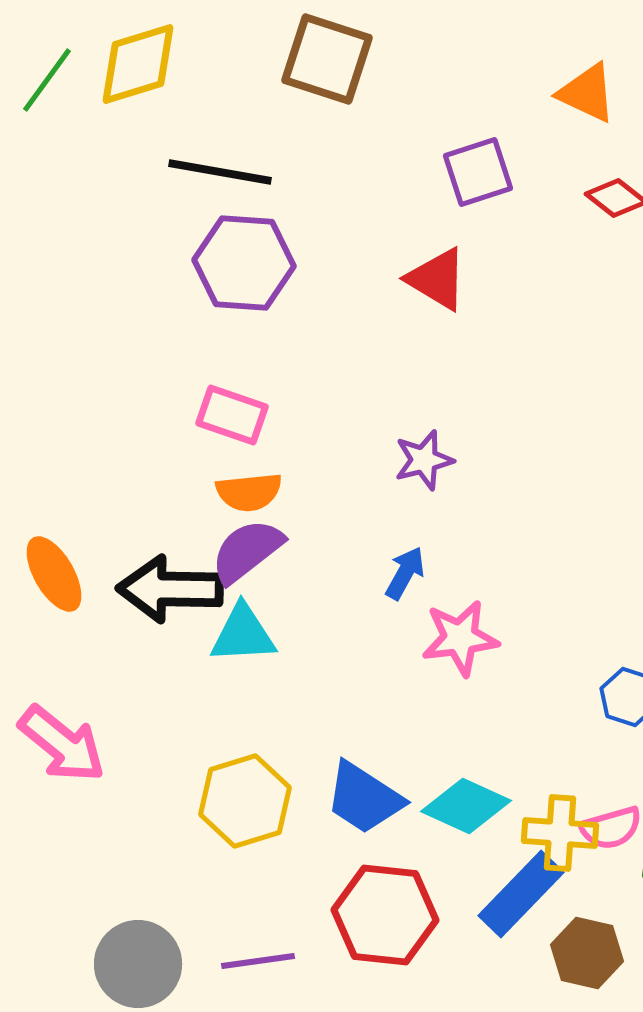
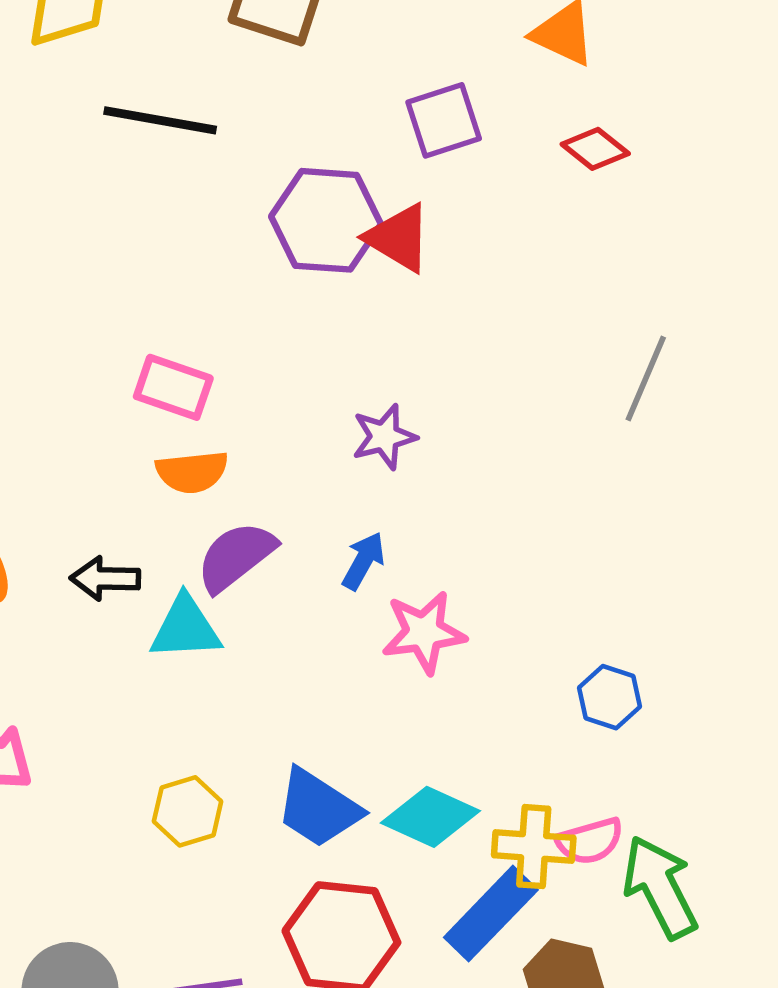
purple hexagon: (244, 263) -> (326, 220), moved
purple semicircle: (247, 551) -> (236, 557), moved
black arrow: (170, 589) -> (105, 578), size x0.6
yellow hexagon: (245, 801) -> (188, 811), size x0.7

